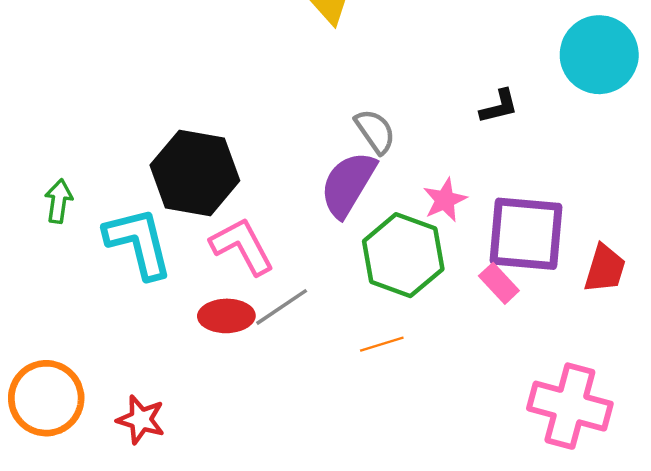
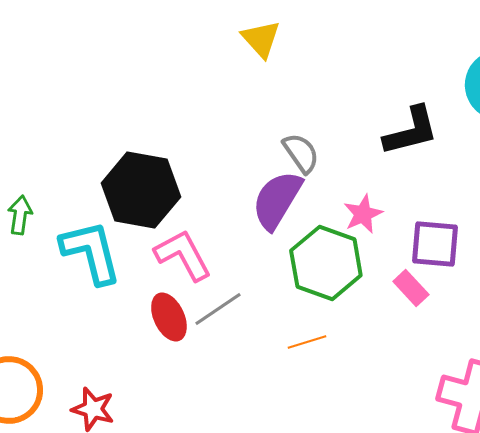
black L-shape: (499, 106) -> (411, 131), size x1.6
purple square: (526, 234) -> (435, 244), size x0.7
red ellipse: (226, 316) -> (169, 317), turned 66

